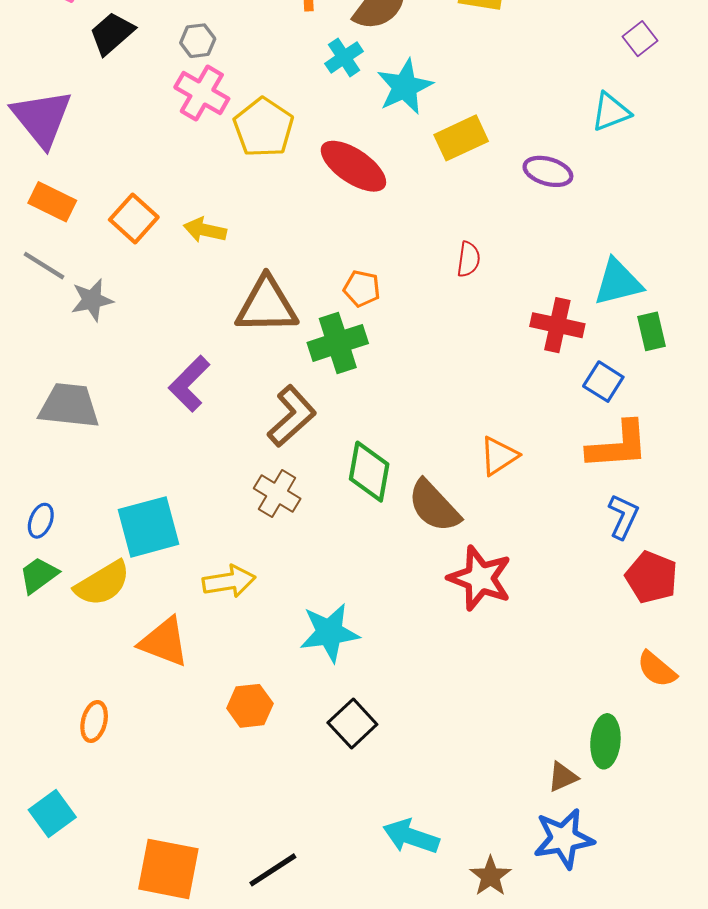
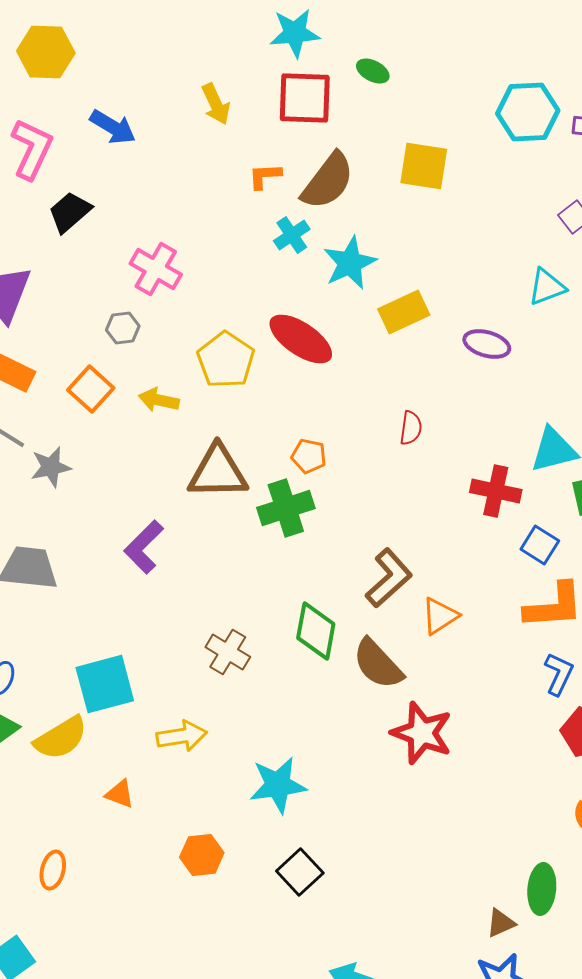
gray hexagon: (198, 41) -> (123, 328), moved
yellow pentagon: (264, 128) -> (226, 360), moved
brown L-shape: (292, 416) -> (389, 578), moved
orange triangle: (164, 642) -> (120, 794), size x0.6

